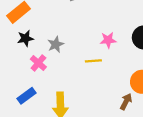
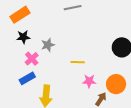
pink star: (108, 40) -> (89, 81), moved
blue rectangle: (26, 96) -> (27, 78), moved

